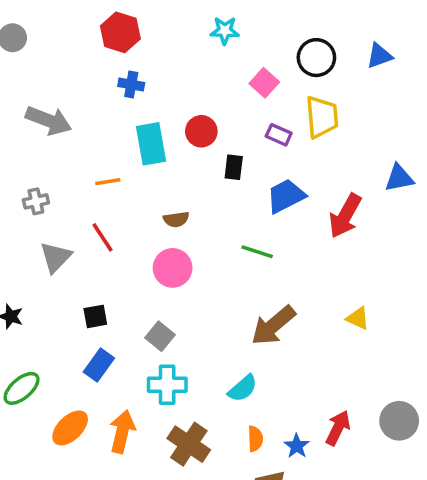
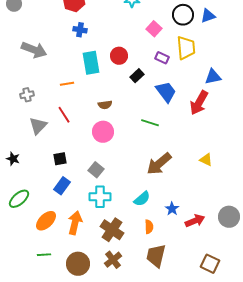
blue triangle: (379, 56) -> (208, 16), moved
black rectangle: (234, 167) -> (137, 76), turned 40
blue triangle: (399, 178) -> (213, 77), moved
blue trapezoid: (286, 196) -> (166, 92), turned 80
red arrow: (338, 428) -> (195, 221), turned 42
blue star: (297, 446) -> (172, 209), moved

